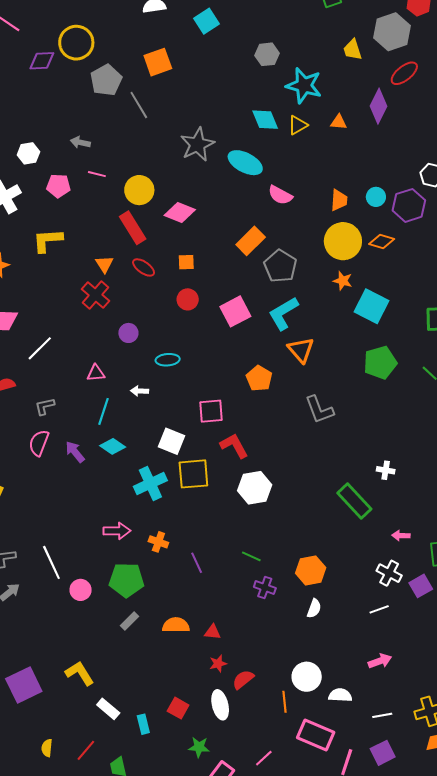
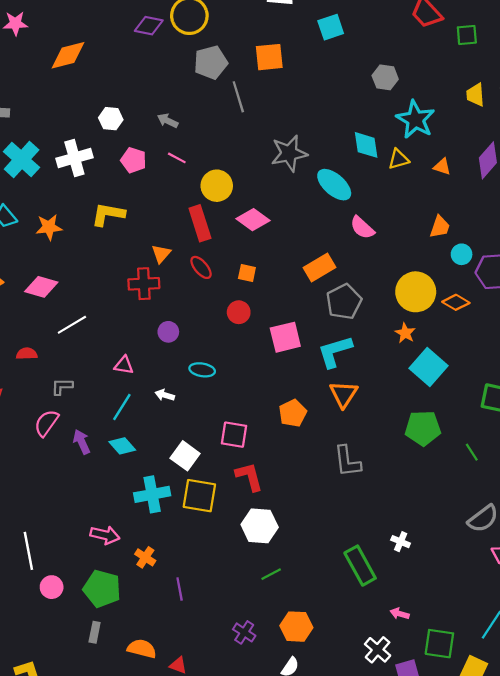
orange trapezoid: (339, 200) -> (440, 227), moved
red cross: (96, 295) -> (144, 284), turned 32
green line: (251, 556) -> (271, 574), moved, turned -66
gray rectangle: (130, 621) -> (95, 632), turned -48

